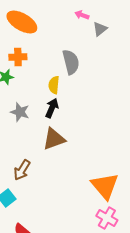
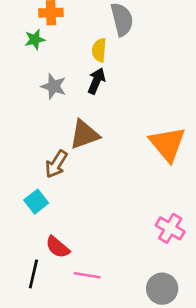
brown triangle: (54, 139) -> (84, 135), moved
orange triangle: (105, 186) -> (167, 144), moved

